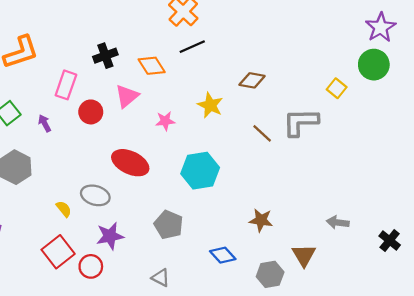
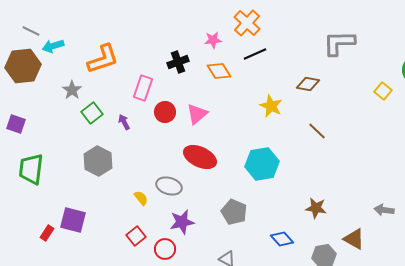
pink triangle: (127, 96) -> (197, 114), moved
pink star: (165, 121) -> (213, 40), moved
gray L-shape: (301, 122) -> (339, 43), moved
red square: (58, 252) -> (136, 236), size x0.7
brown triangle: (304, 255) -> (354, 239), turned -30

